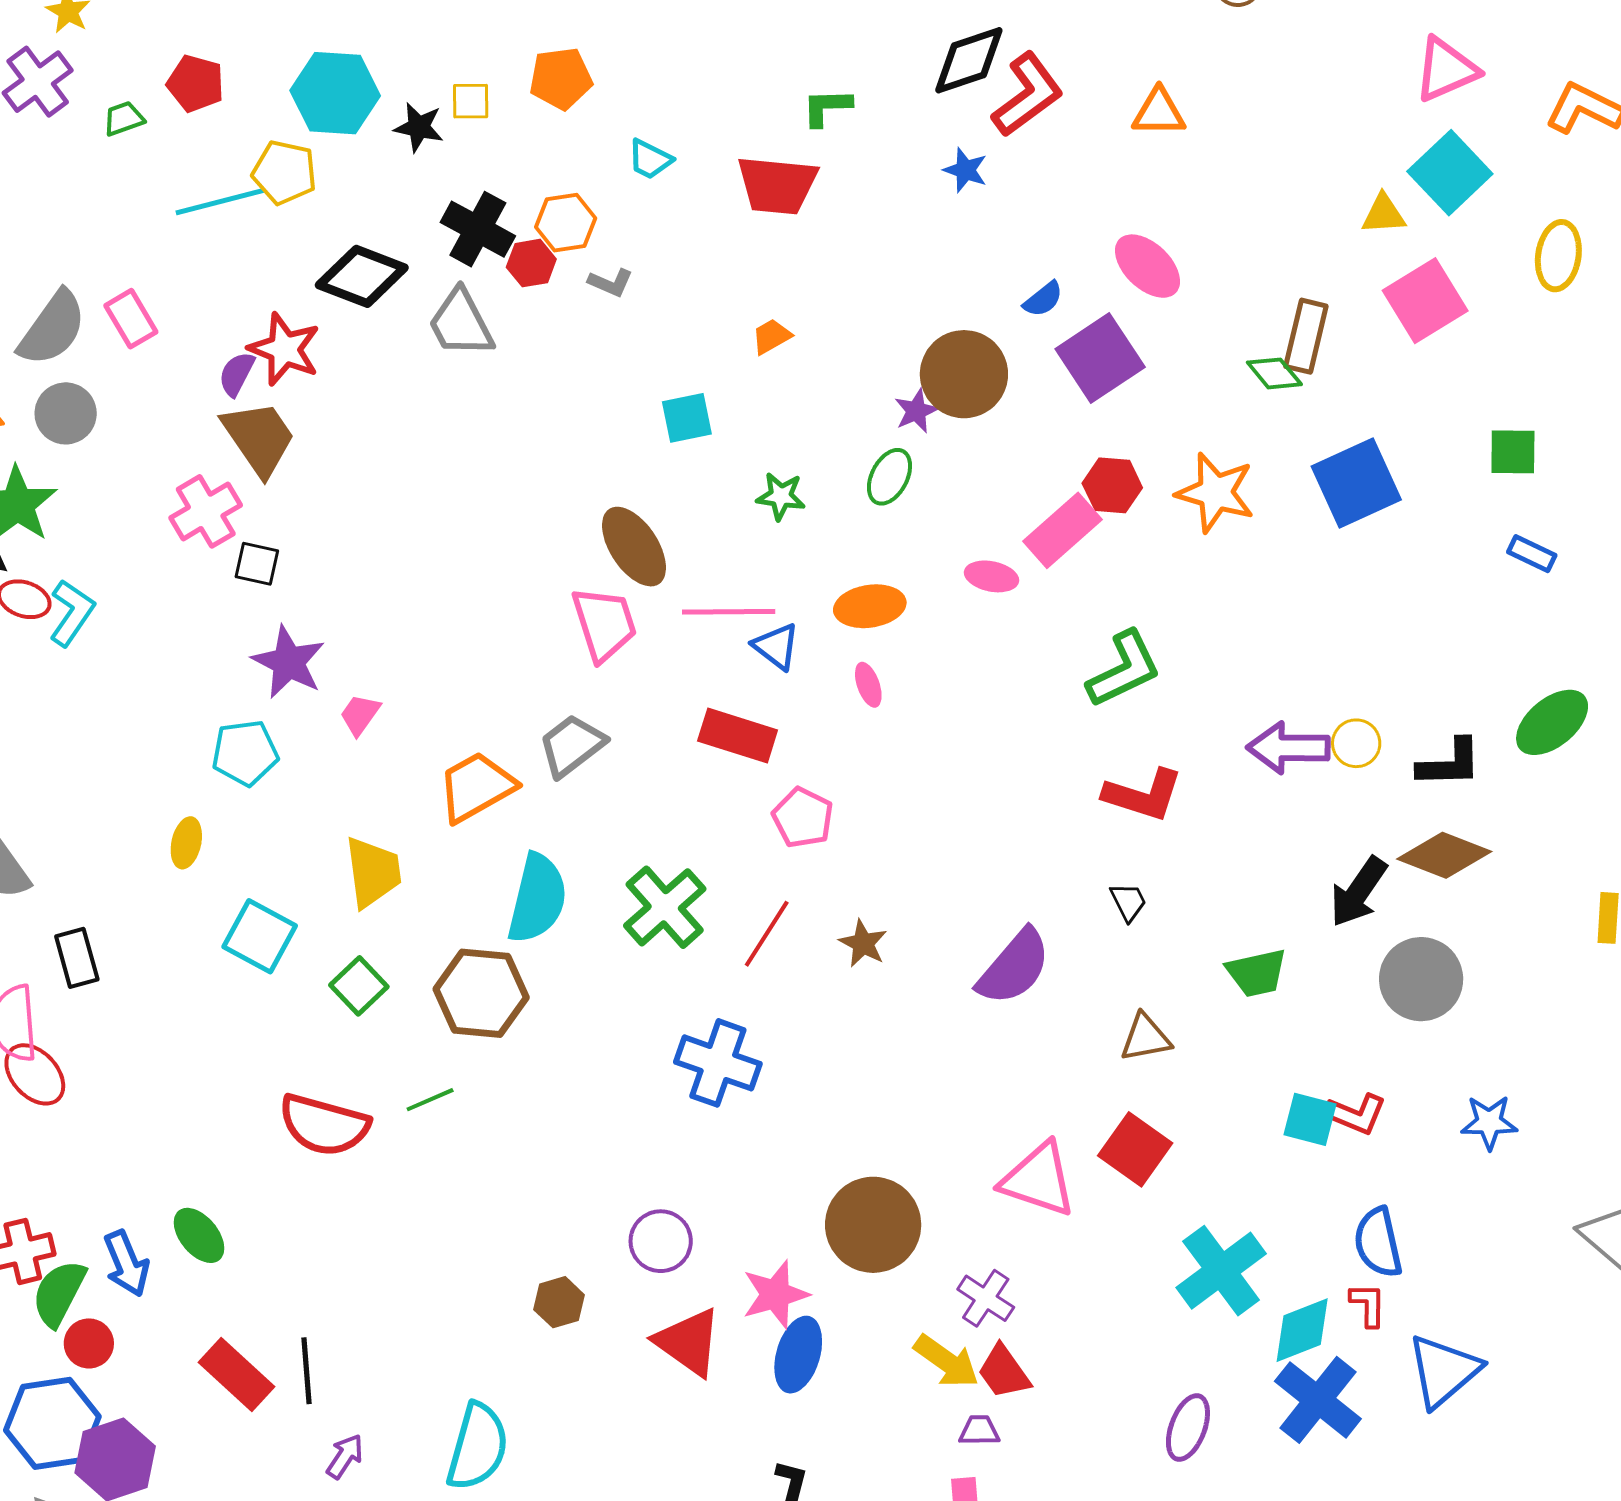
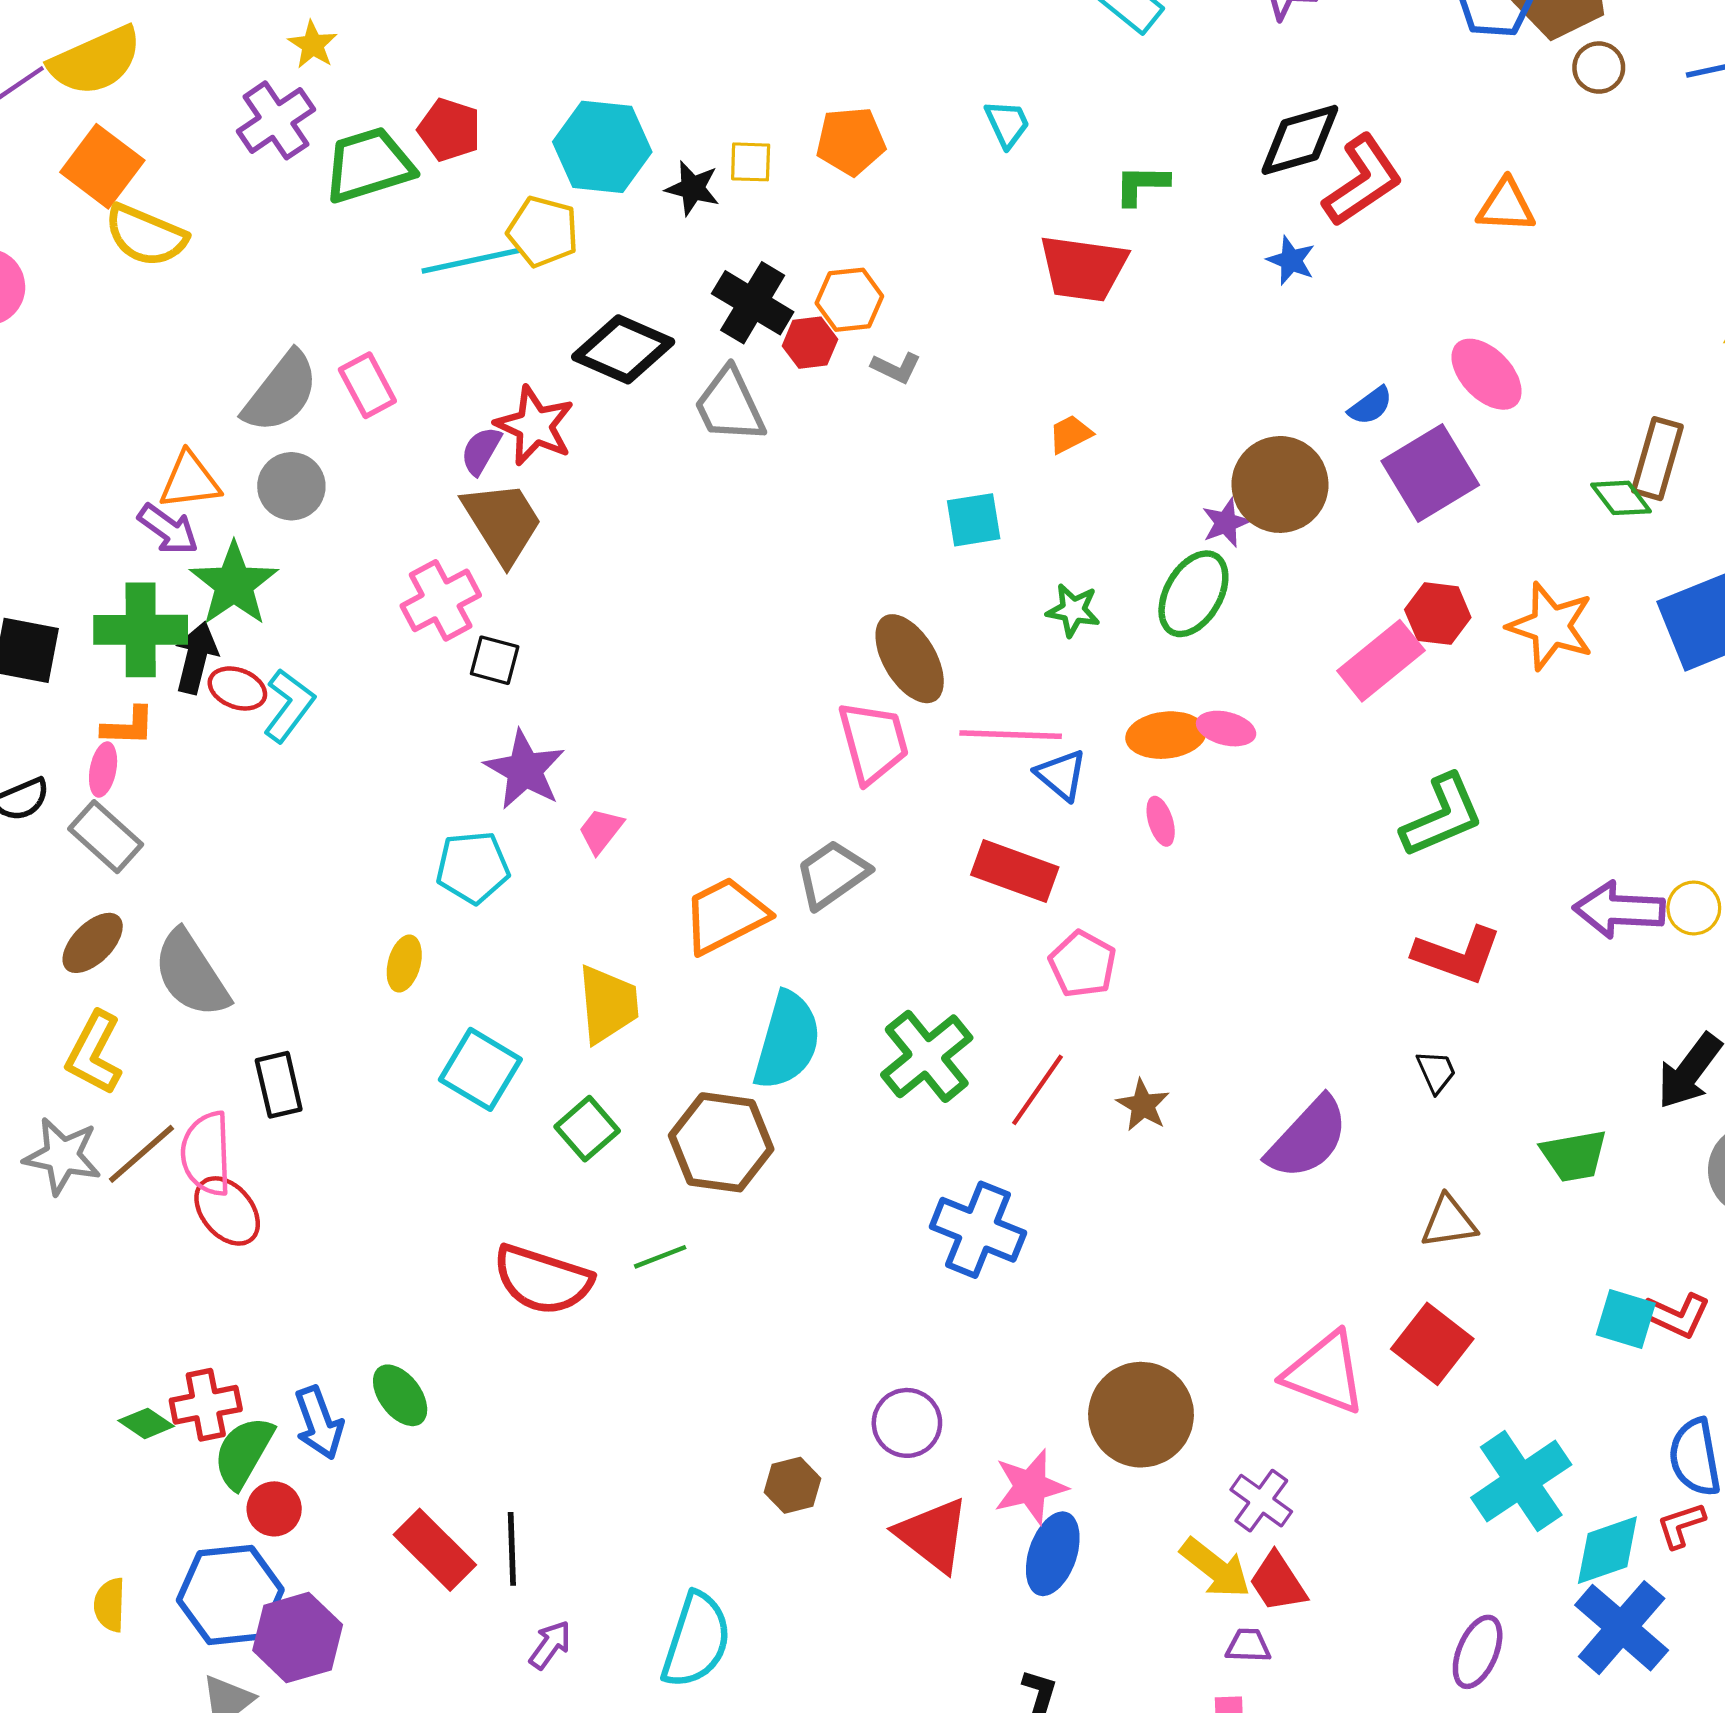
green trapezoid: (124, 119) -> (369, 165), size x2.0
cyan trapezoid: (650, 159) -> (1007, 124), moved, turned -144
green ellipse: (889, 477) -> (1193, 594), size x1.4
pink ellipse: (992, 576) -> (1226, 729), moved
red L-shape: (1368, 1305) -> (1681, 1525), turned -111

